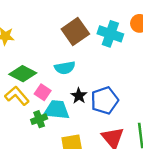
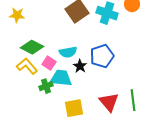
cyan semicircle: (65, 68) -> (68, 52), moved
blue pentagon: (105, 100) -> (102, 56), moved

